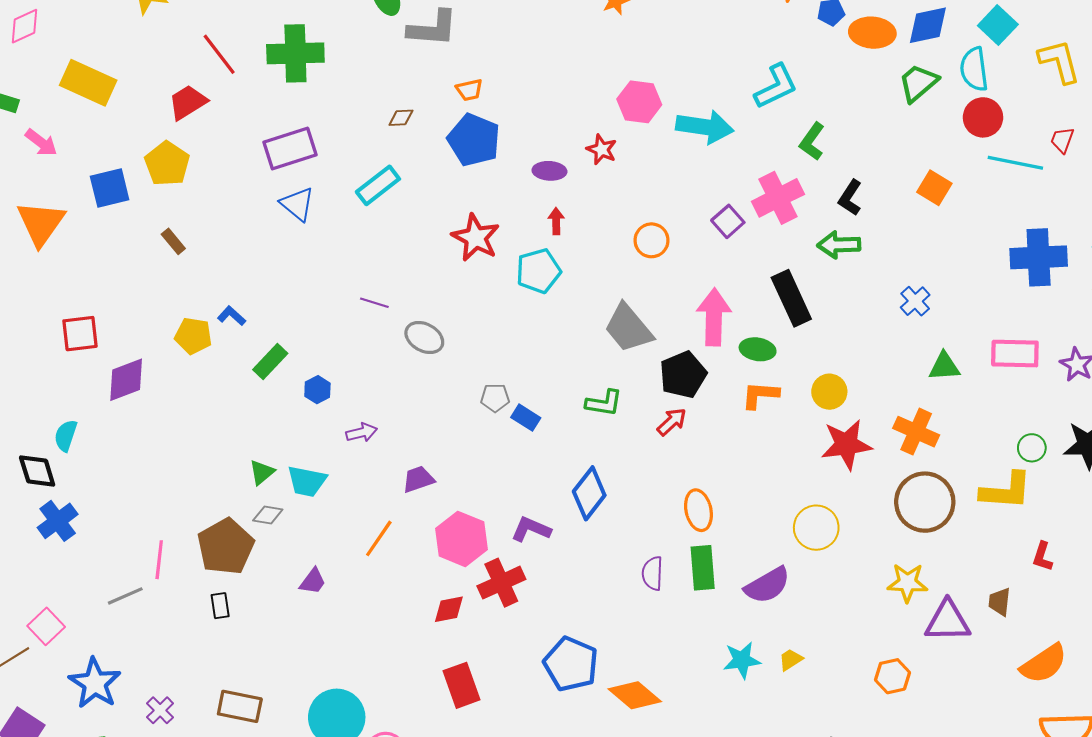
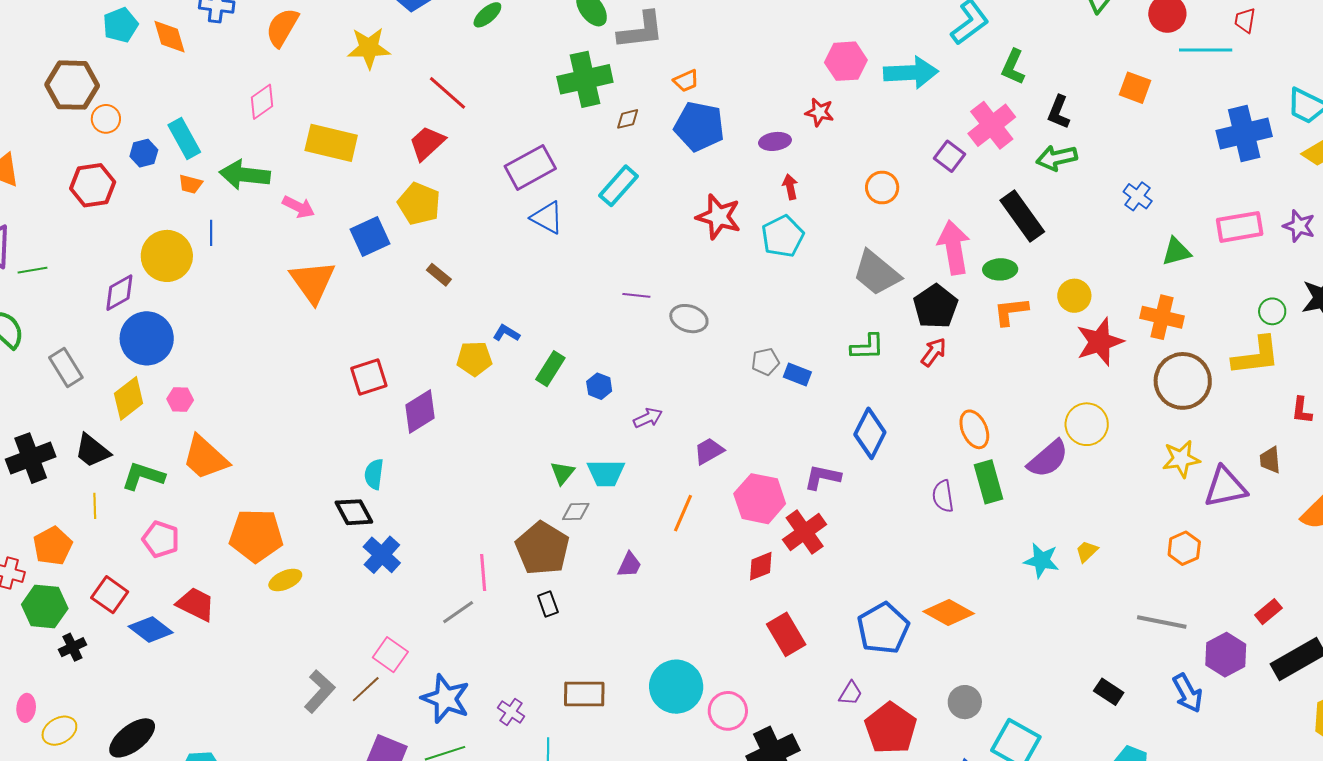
green cross: (295, 53) -> (585, 79), moved
purple semicircle: (767, 585) -> (1048, 459), moved
cyan star: (742, 660) -> (1042, 561), turned 30
blue pentagon: (571, 664) -> (883, 628), moved, turned 30

